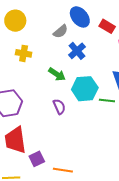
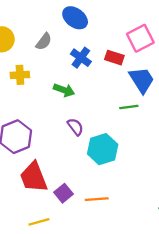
red rectangle: (107, 26) -> (114, 58), moved
gray semicircle: (61, 31) -> (44, 42), moved
cyan hexagon: (85, 89) -> (103, 149), moved

